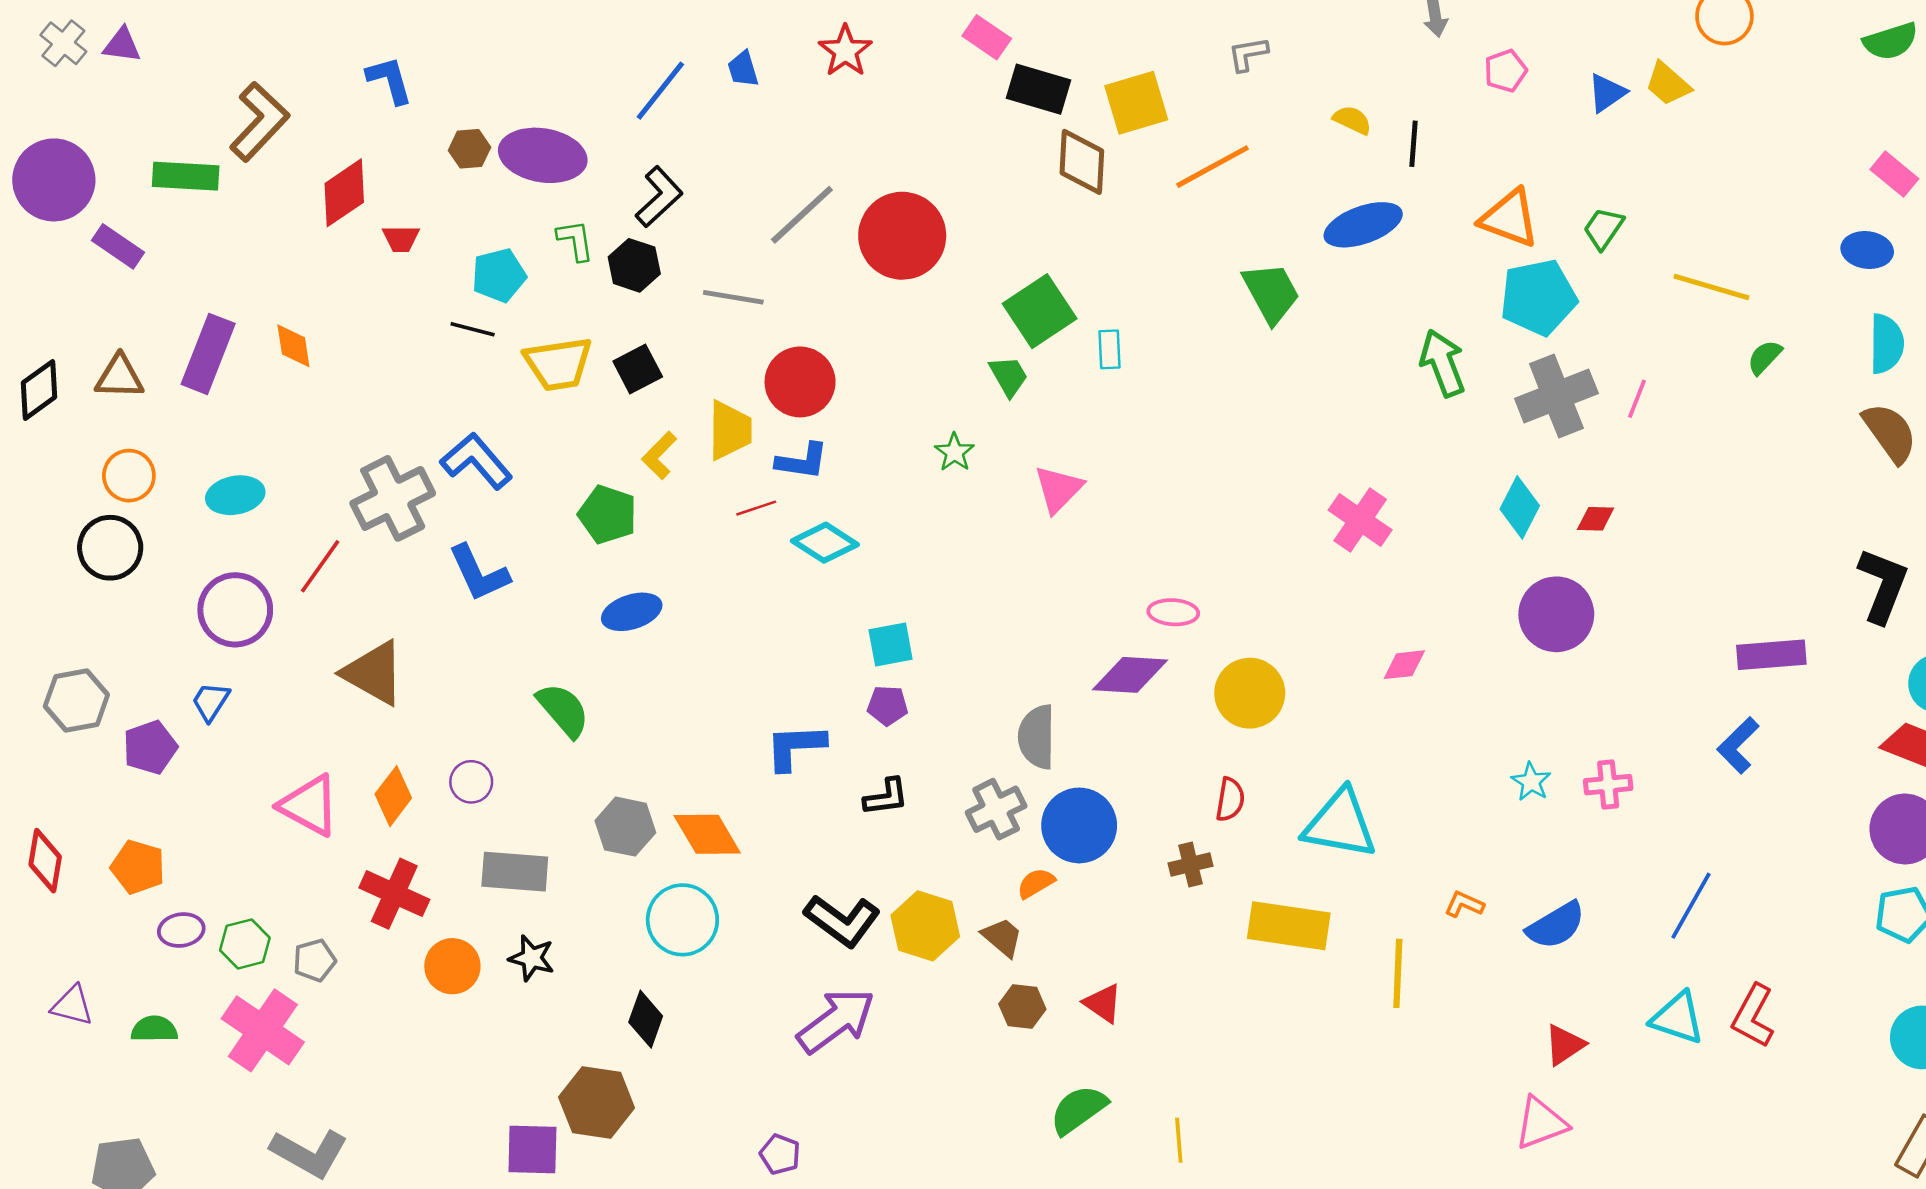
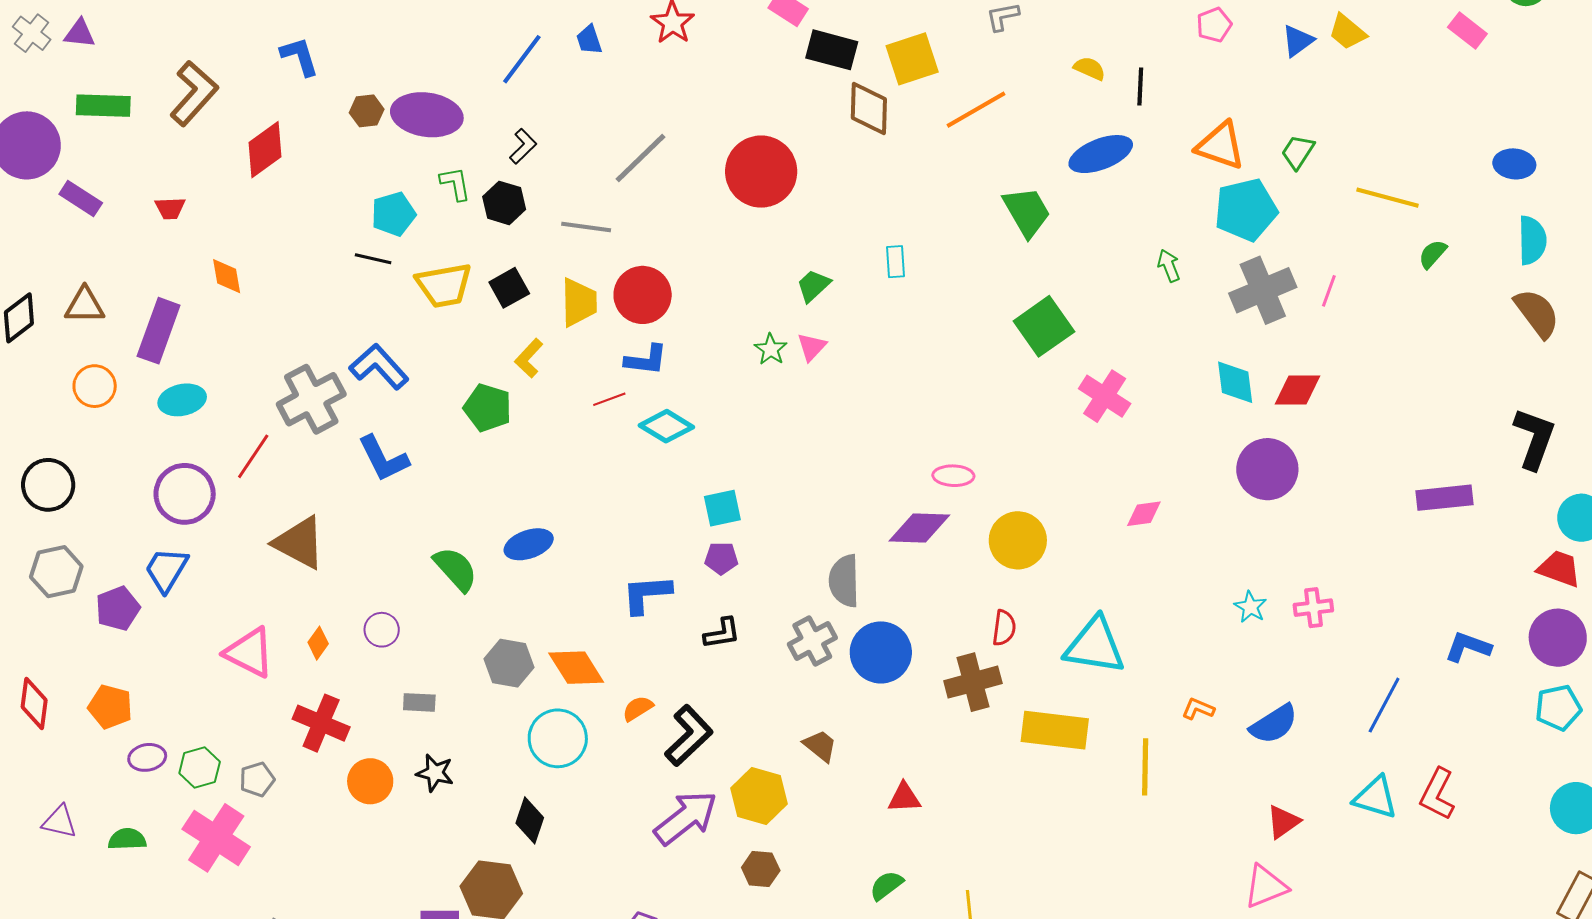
pink rectangle: (1894, 174) -> (1467, 31), moved
green rectangle: (186, 176) -> (103, 106), moved
black L-shape: (659, 197) -> (523, 146), size x0.7
red circle: (902, 236) -> (761, 172), moved
red trapezoid: (401, 239) -> (170, 208), moved
green square: (1040, 311) -> (1044, 326), moved
purple rectangle: (208, 354) -> (159, 331), moved
green arrow: (1443, 363) -> (1169, 266), size x0.6
green trapezoid: (1009, 376) -> (813, 286), turned -102
yellow trapezoid: (730, 430) -> (579, 302), moved
pink triangle: (1059, 489) -> (812, 347), moved, size x0.7
cyan diamond: (1520, 507) -> (1235, 382), turned -33
red diamond: (1596, 519) -> (1297, 390), size x1.5
black circle: (110, 548) -> (48, 485), moved
blue ellipse: (632, 612) -> (529, 544), moved
blue trapezoid: (211, 702) -> (166, 570), size x1.4
blue L-shape: (1738, 745) -> (1468, 647), moved, turned 66
orange diamond: (393, 796) -> (318, 643), size x0.7
brown cross: (1191, 865) -> (973, 682), size x1.6
gray rectangle: (515, 872) -> (419, 702), size x0.6
orange semicircle: (1036, 883) -> (638, 708), moved
black L-shape: (842, 921) -> (689, 736), turned -78
yellow hexagon: (925, 926) -> (759, 796), moved
red triangle: (1103, 1003) -> (904, 798), turned -36
brown hexagon: (1022, 1007) -> (761, 869), moved
green semicircle: (1078, 1110) -> (886, 885), size x0.7

